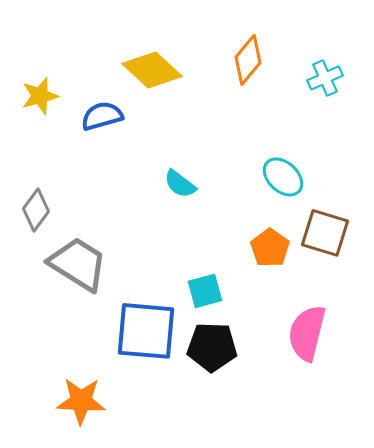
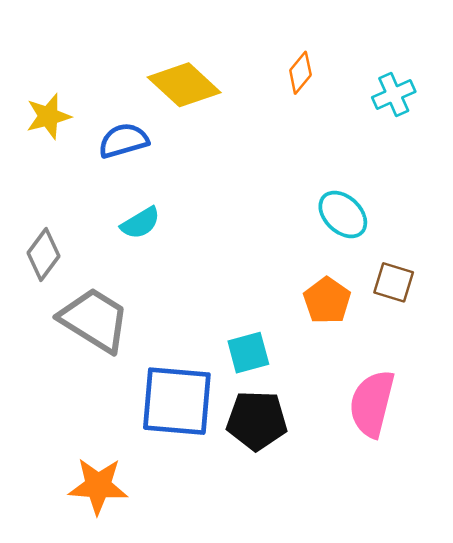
orange diamond: (248, 60) -> (300, 73), size x0.7
cyan semicircle: (180, 184) -> (140, 223), moved, turned -68
brown square: (325, 233) -> (394, 282), size x0.7

